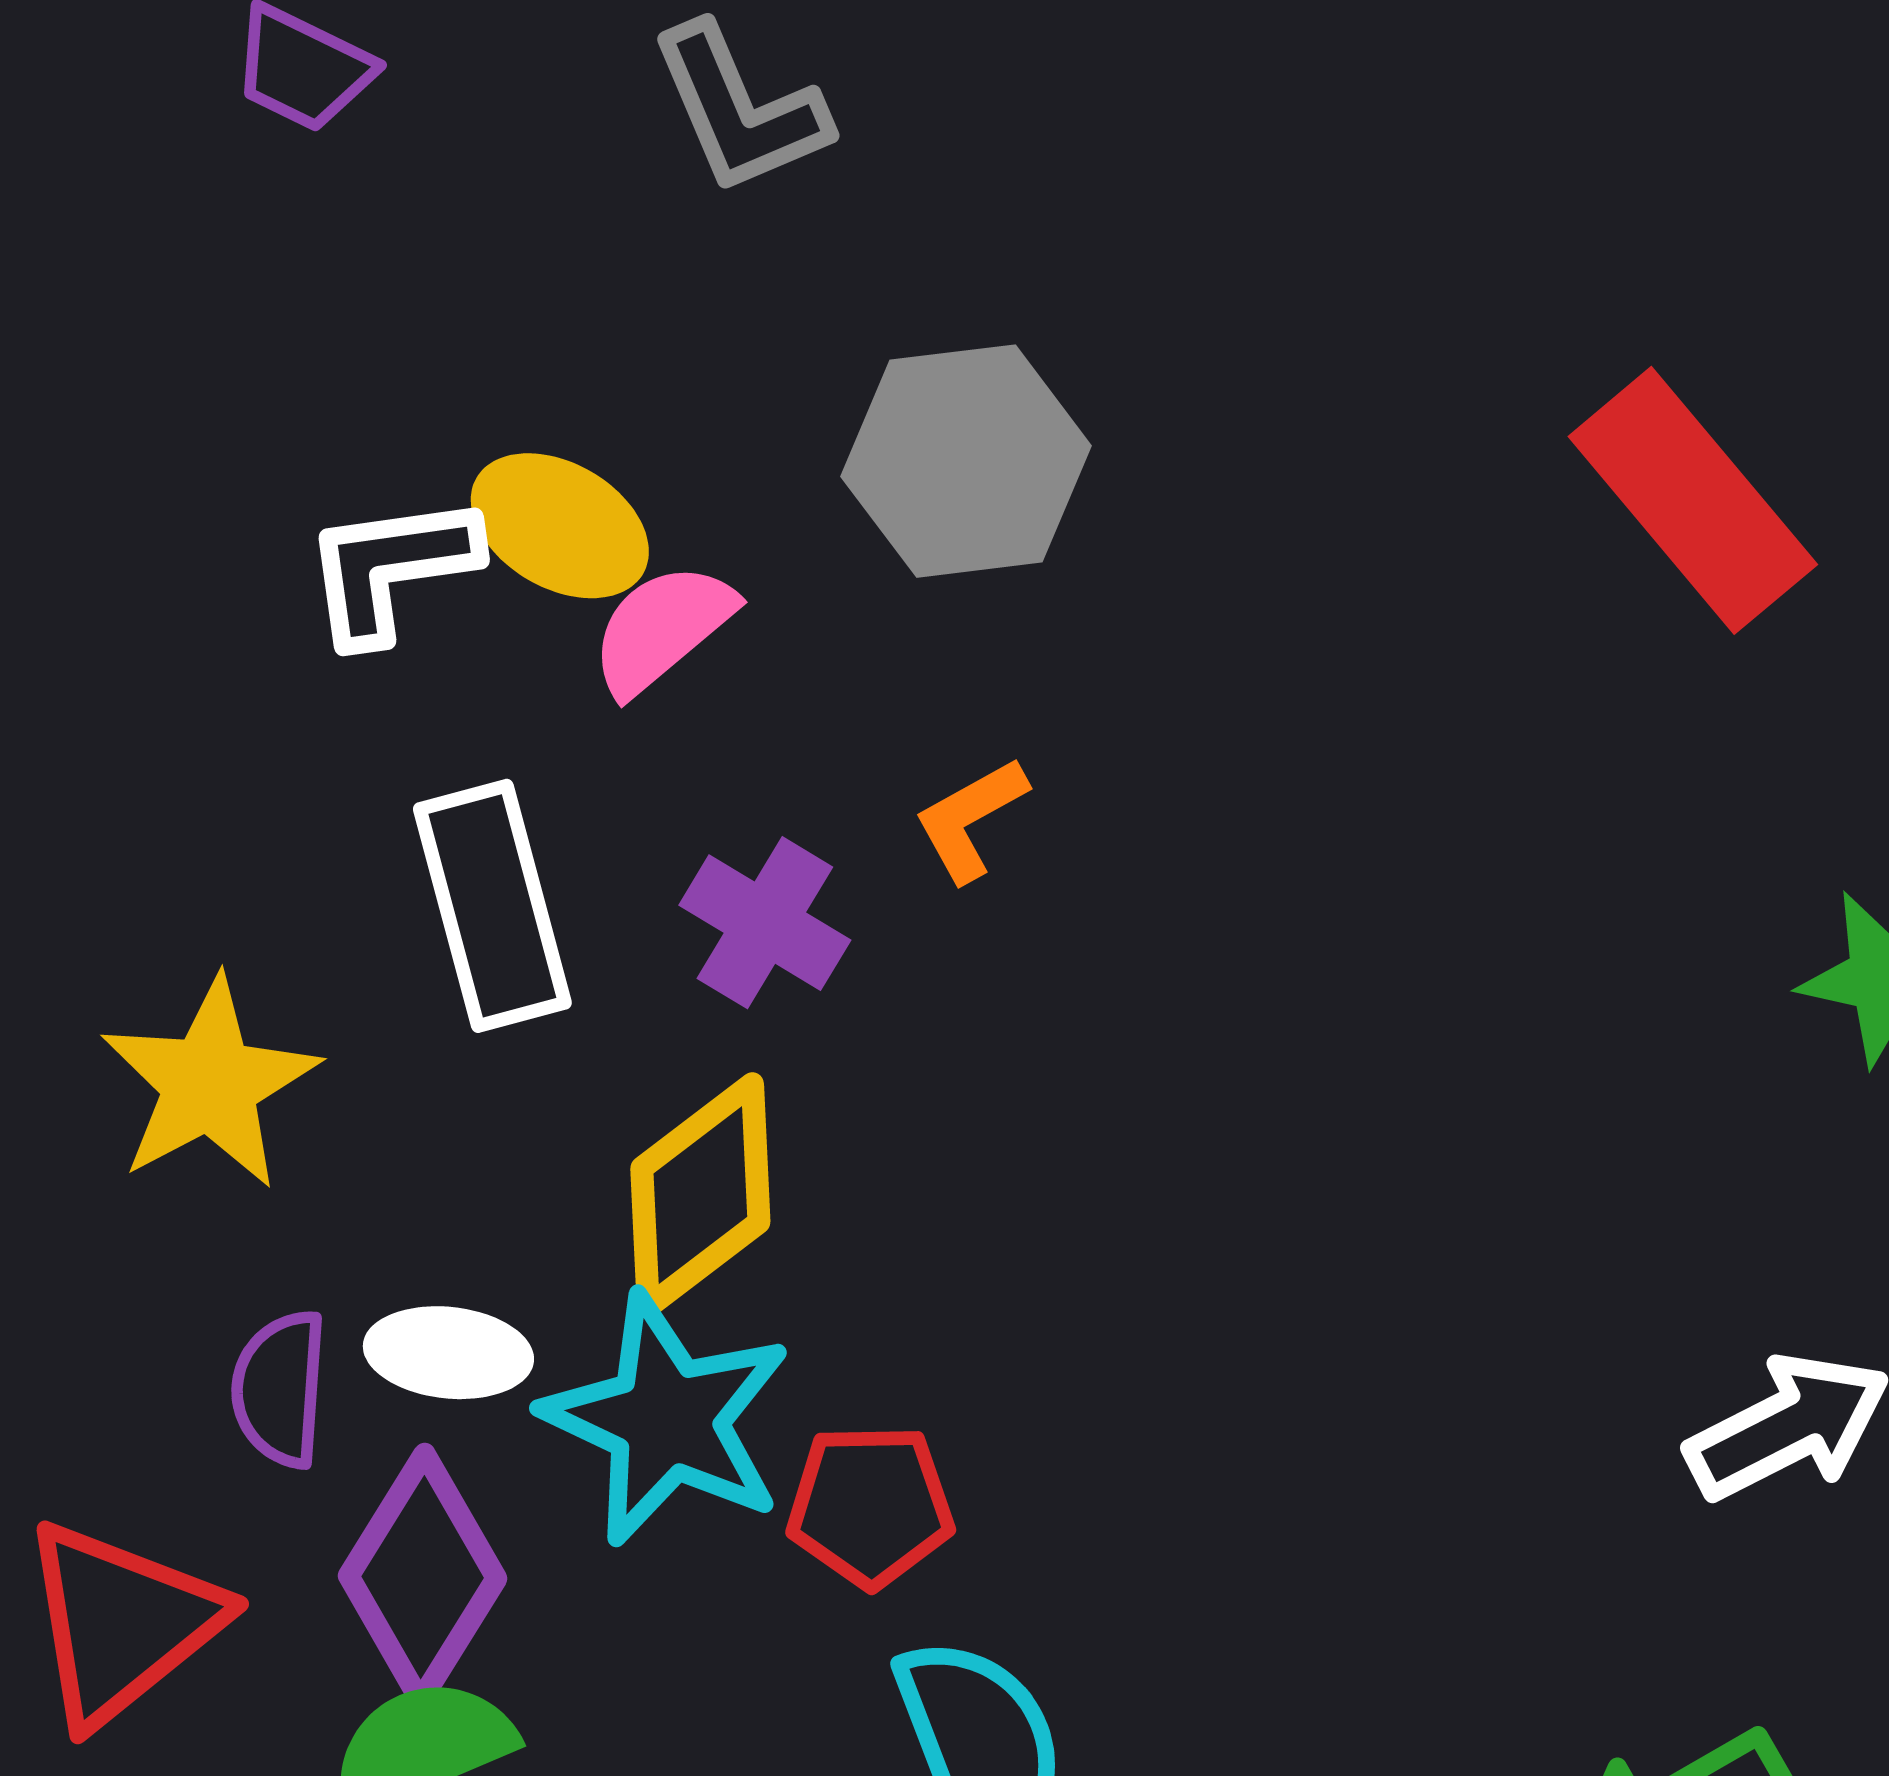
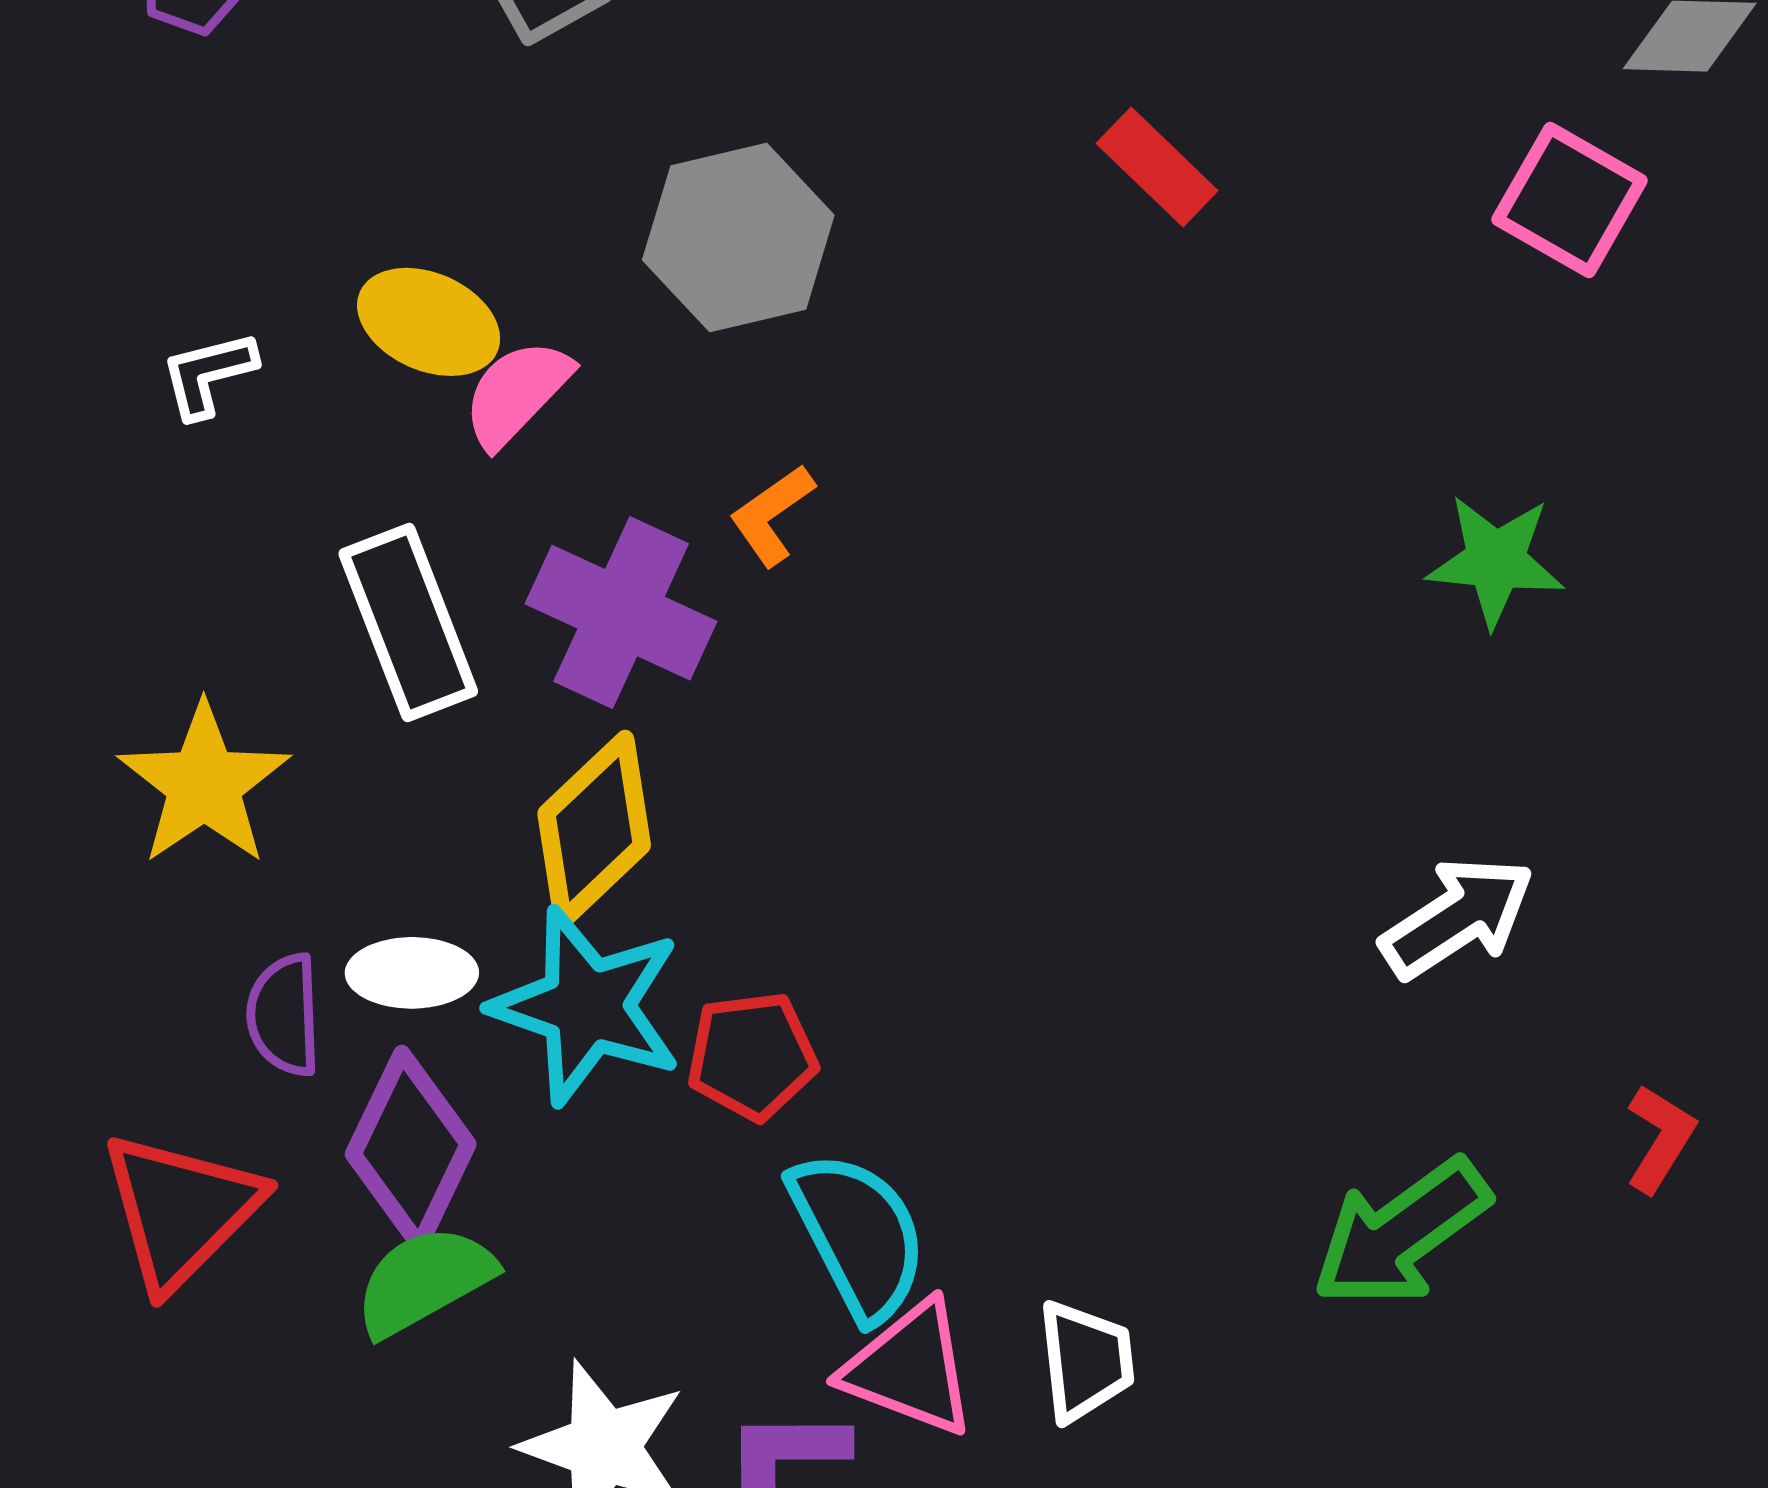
red rectangle: (1693, 500) -> (1157, 167), moved, size x0.6
white L-shape: (391, 568) -> (208, 374), moved, size x0.7
purple cross: (765, 923) -> (621, 613), size x1.4

